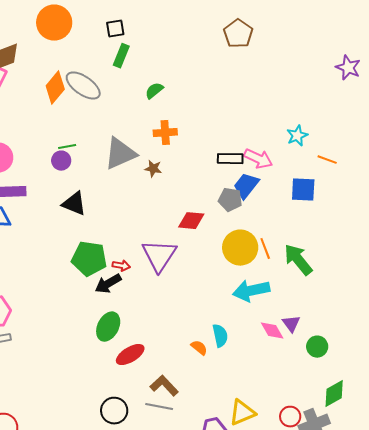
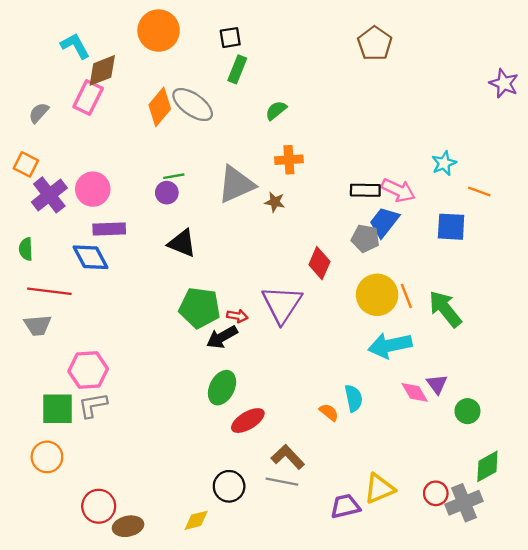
red diamond: (191, 221) -> (319, 263), turned -72

